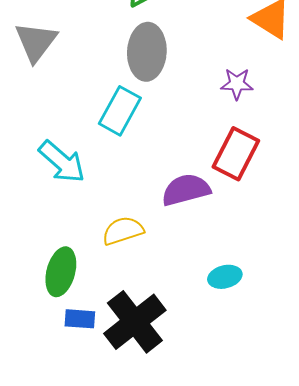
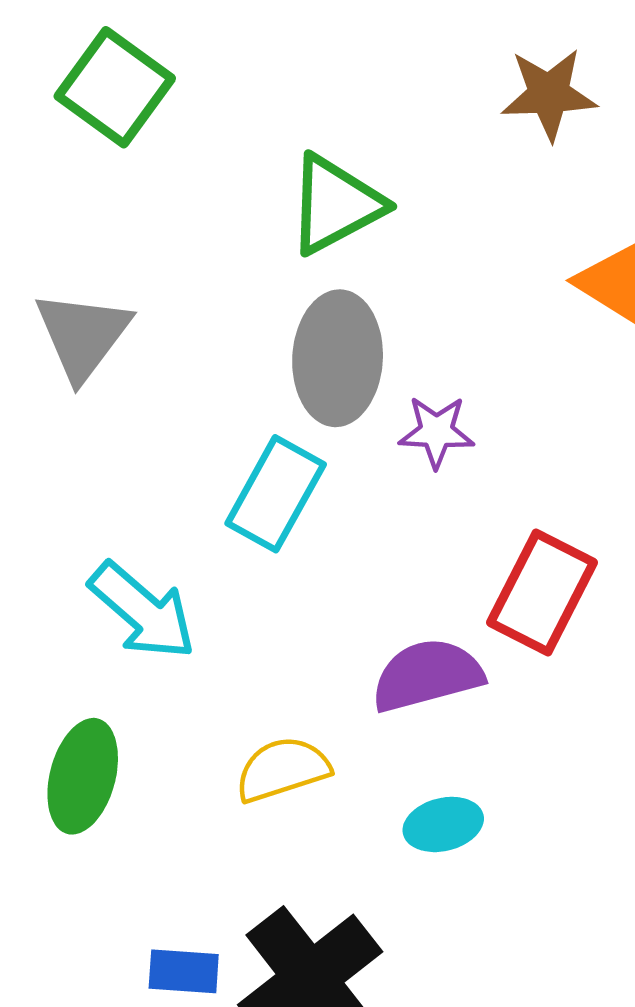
purple star: (237, 84) -> (436, 432), moved
green ellipse: (61, 272) -> (83, 776), moved
cyan ellipse: (225, 277) -> (443, 824), moved

